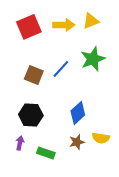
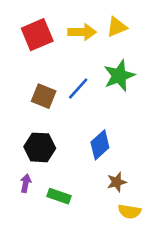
yellow semicircle: (101, 138) -> (129, 212), moved
brown star: (77, 142) -> (117, 182), moved

